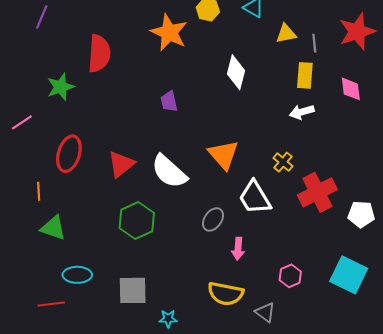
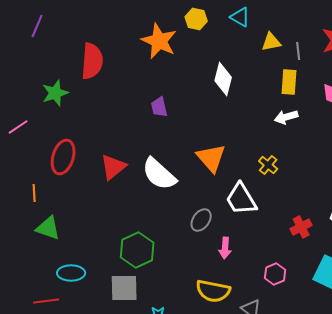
red cross: (317, 192) -> (301, 227), moved, size x0.6
green hexagon: (137, 221) -> (137, 250), moved

